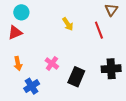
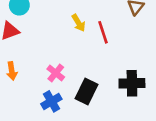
red line: (99, 30) -> (103, 32), moved
blue cross: (32, 86) -> (51, 101), moved

